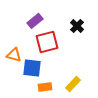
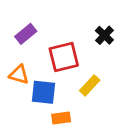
purple rectangle: (35, 21) -> (26, 34), moved
yellow rectangle: (73, 84) -> (90, 85), moved

